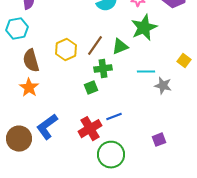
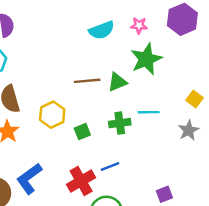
brown line: (95, 46) -> (87, 81), turned 50
yellow hexagon: (66, 50) -> (52, 115), moved
green cross: (103, 69) -> (120, 123), moved
gray star: (163, 86) -> (188, 130), moved, turned 30

